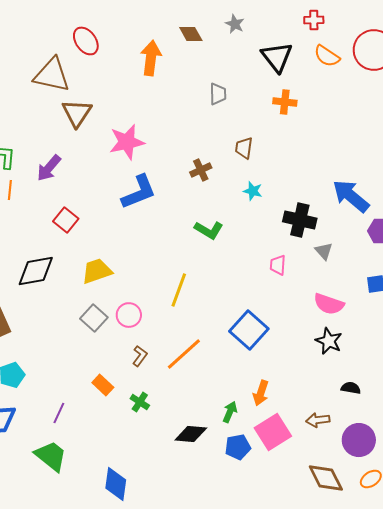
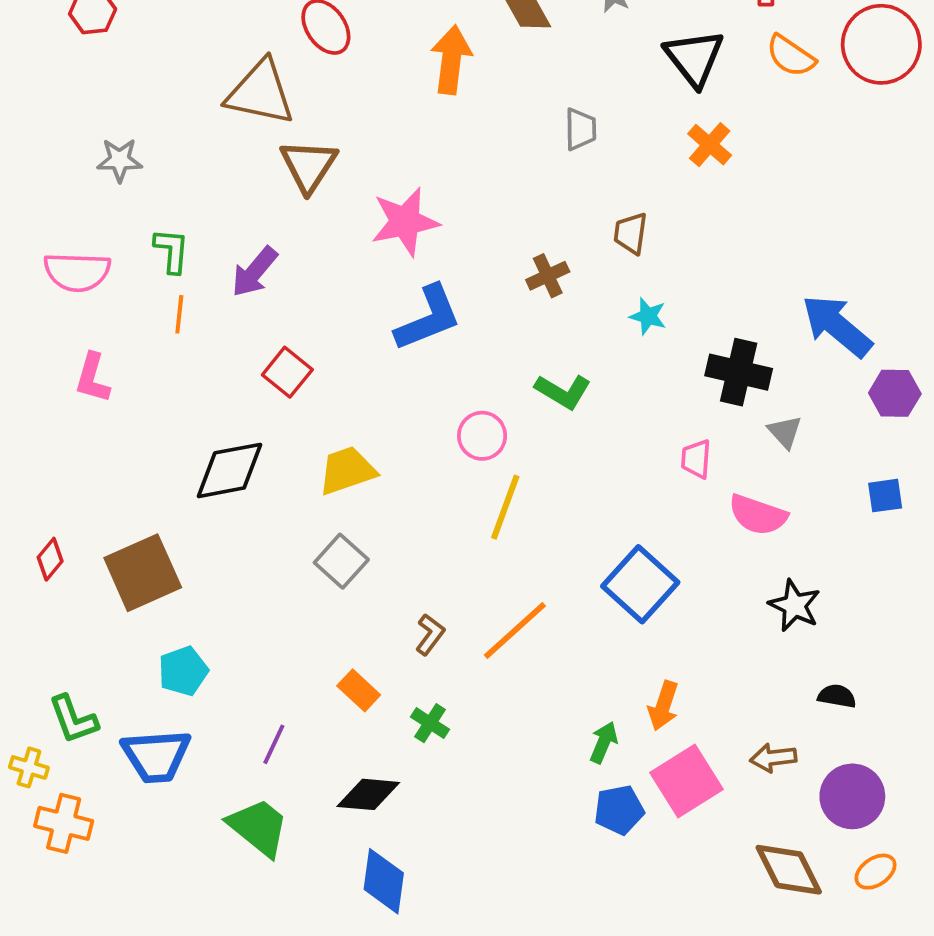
orange cross: (285, 102) -> (710, 145), turned 35
pink semicircle: (329, 304) -> (758, 515), moved
pink circle: (129, 315) -> (482, 436), moved
black diamond: (191, 434) -> (368, 794), moved

